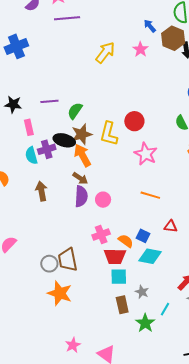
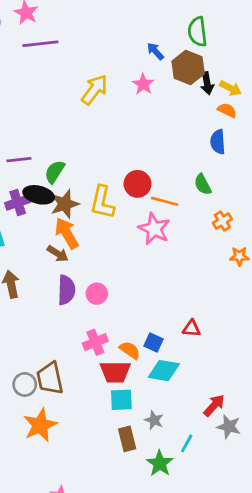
black ellipse: (64, 140) -> (39, 195), moved
purple cross: (47, 149) -> (18, 203), moved
brown arrow: (80, 178) -> (58, 254), moved
orange line: (150, 195) -> (165, 201), moved
orange star: (60, 293) -> (40, 425), turned 30

